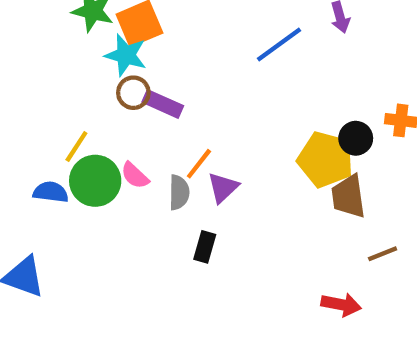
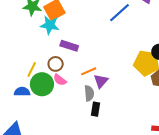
brown circle: (133, 93) -> (56, 64), moved
orange line: (199, 164) -> (89, 71), turned 35
gray semicircle: (179, 192) -> (89, 93), moved

